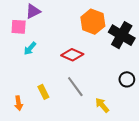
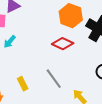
red diamond: (72, 55) -> (63, 44), moved

